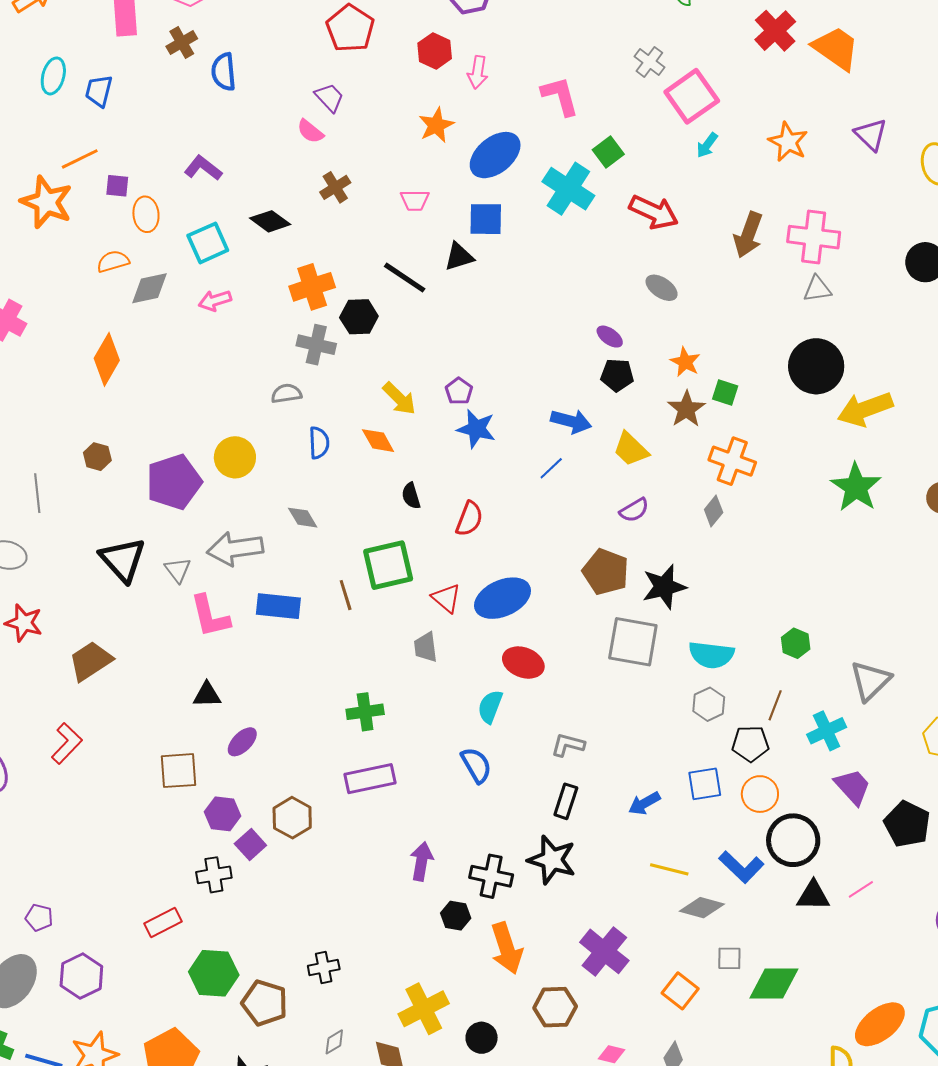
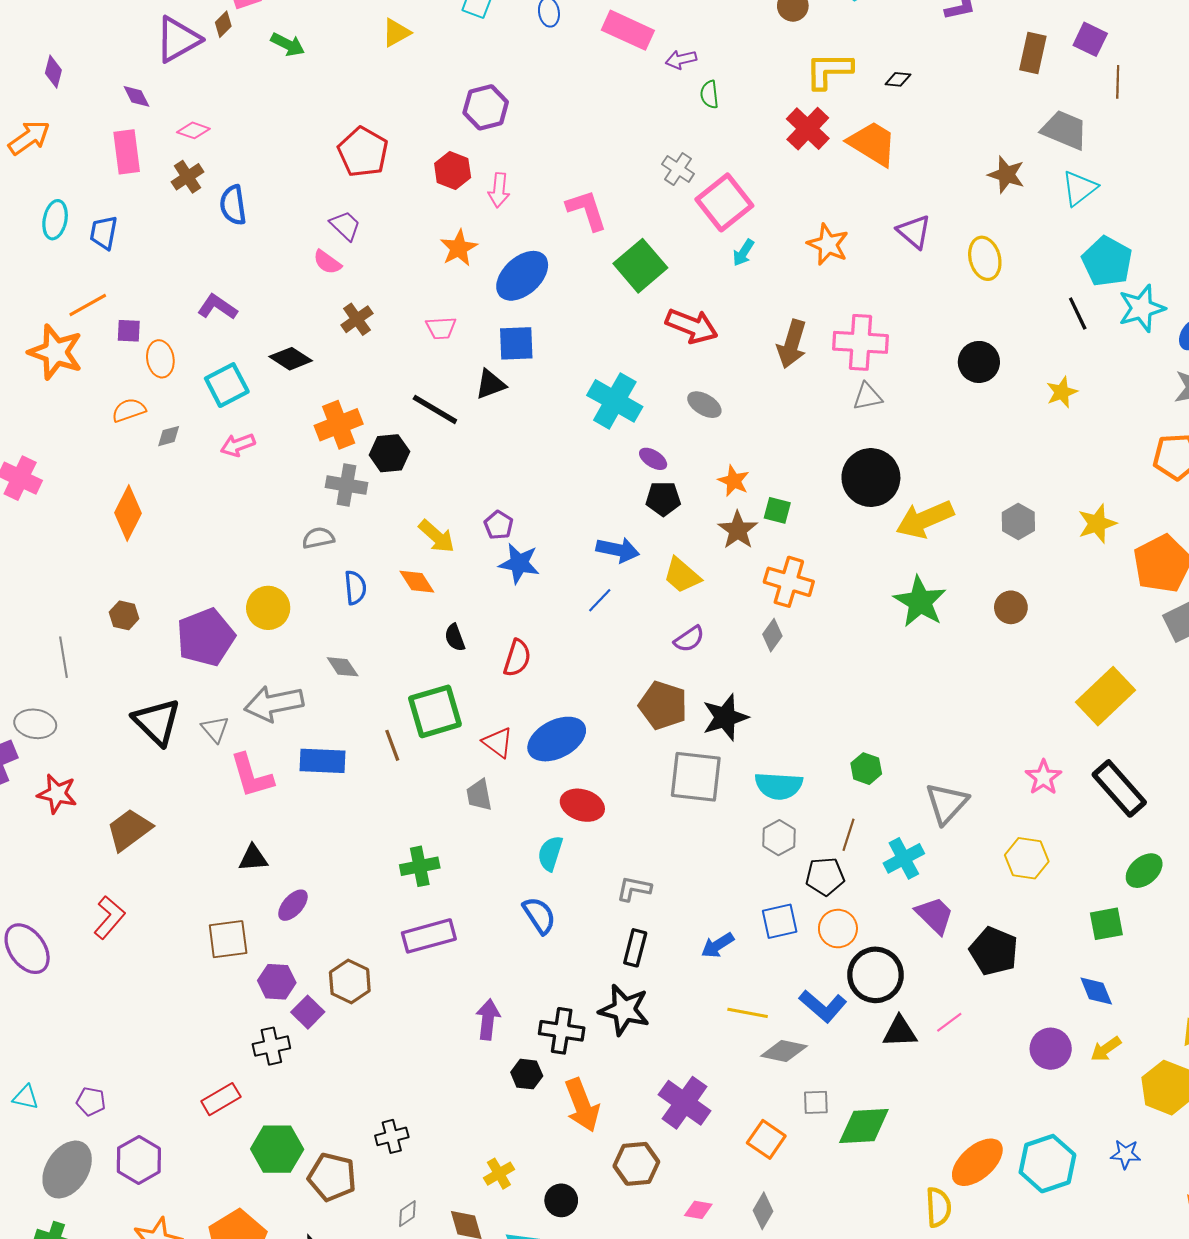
green square: (608, 152) -> (640, 266), size x1.6
cyan cross: (568, 189) -> (615, 401), moved
gray diamond: (150, 288) -> (169, 436), size x0.6
yellow cross: (424, 1009) -> (499, 1174), size x0.6

